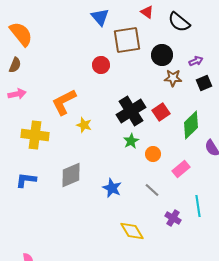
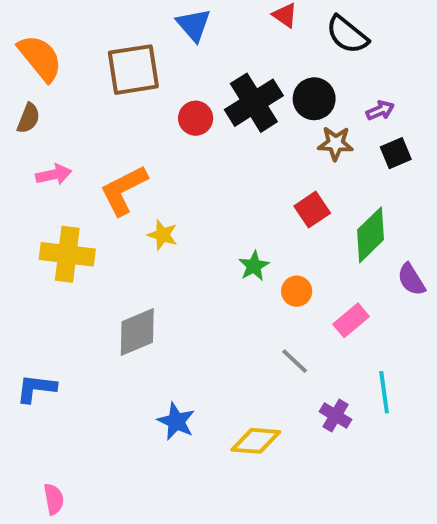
brown square: (127, 40) -> (133, 70), moved
pink arrow: (17, 94) -> (54, 175), moved
black cross: (131, 111) -> (254, 103), moved
blue L-shape: (26, 180) -> (36, 388), moved
blue star: (112, 188) -> (176, 421), moved
yellow diamond: (132, 231) -> (256, 441), turned -55

